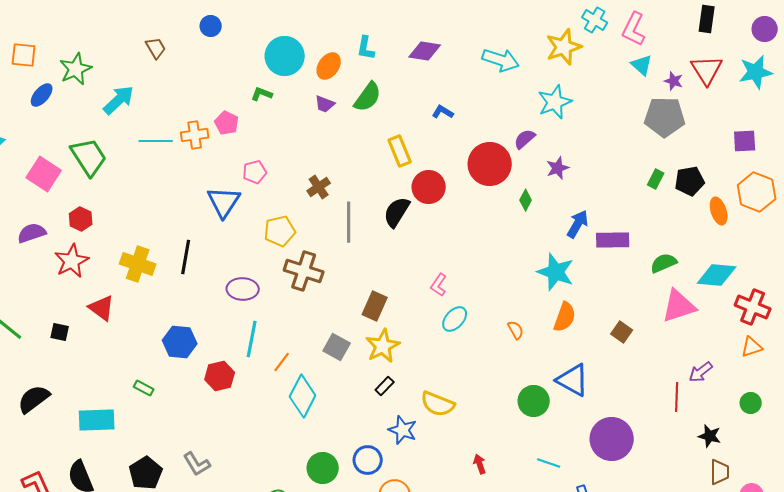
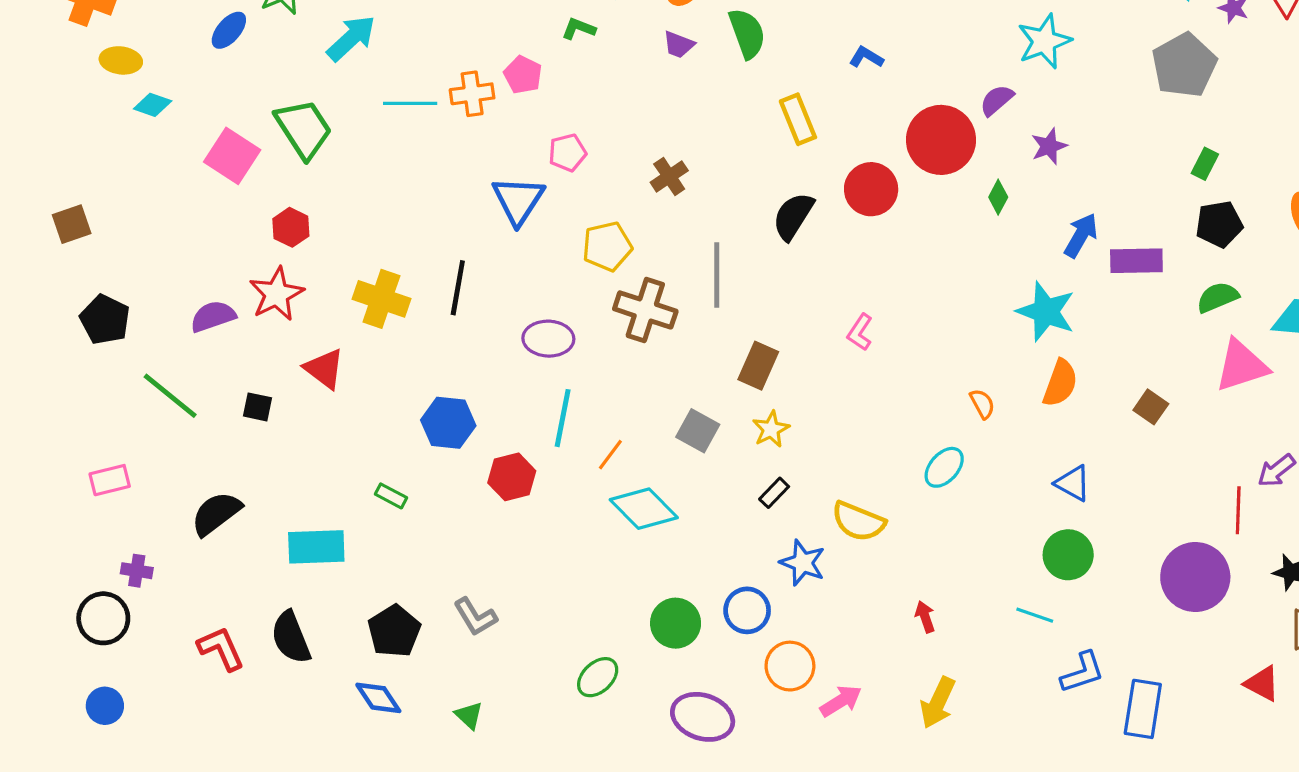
green semicircle: (368, 97) -> (747, 33), turned -56
gray pentagon: (665, 117) -> (1184, 65), moved, turned -30
black pentagon: (690, 181) -> (1219, 224), moved
red circle: (429, 187) -> (871, 189), moved
gray line: (349, 222) -> (717, 275), moved
purple semicircle: (32, 233) -> (213, 316), moved
cyan ellipse: (455, 319) -> (944, 467), moved
yellow star: (383, 346) -> (771, 429), size x0.7
blue triangle: (573, 380) -> (1073, 483), size x0.7
cyan diamond: (303, 396) -> (644, 509), turned -72
green circle: (534, 401) -> (1068, 555), moved
purple circle: (612, 439) -> (1195, 577), moved

